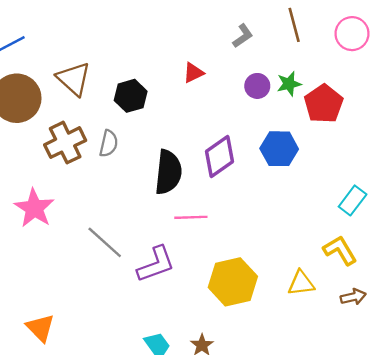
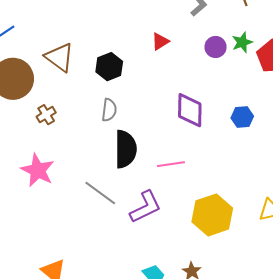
brown cross: (65, 143) -> (46, 115), moved, size x0.6
gray semicircle: (109, 144) -> (109, 110), moved
blue hexagon: (279, 149) -> (242, 117), moved, size x0.7
purple diamond: (220, 156) -> (190, 110), turned -48
black semicircle: (168, 172) -> (126, 149), moved

